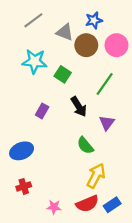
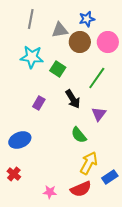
gray line: (33, 20) -> (31, 19), turned -42
gray triangle: (65, 32) -> (60, 30), turned -30
red cross: (24, 186) -> (14, 174), moved, turned -32
blue rectangle: (112, 205) -> (110, 177), moved

